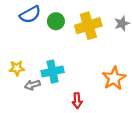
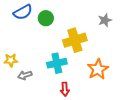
yellow cross: (88, 26) -> (75, 40), moved
cyan cross: (53, 72) -> (57, 63), moved

